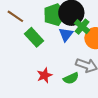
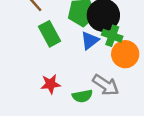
green cross: (82, 27) -> (112, 36), turned -35

